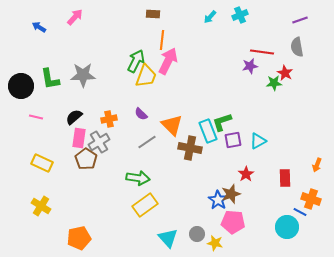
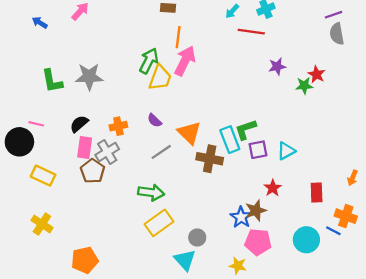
gray semicircle: (297, 47) -> (337, 34), moved
red line: (262, 52) -> (251, 32), moved
black circle: (21, 86) -> (19, 142), moved
cyan circle: (287, 227) -> (306, 240), moved
gray circle: (197, 234) -> (197, 237), moved

